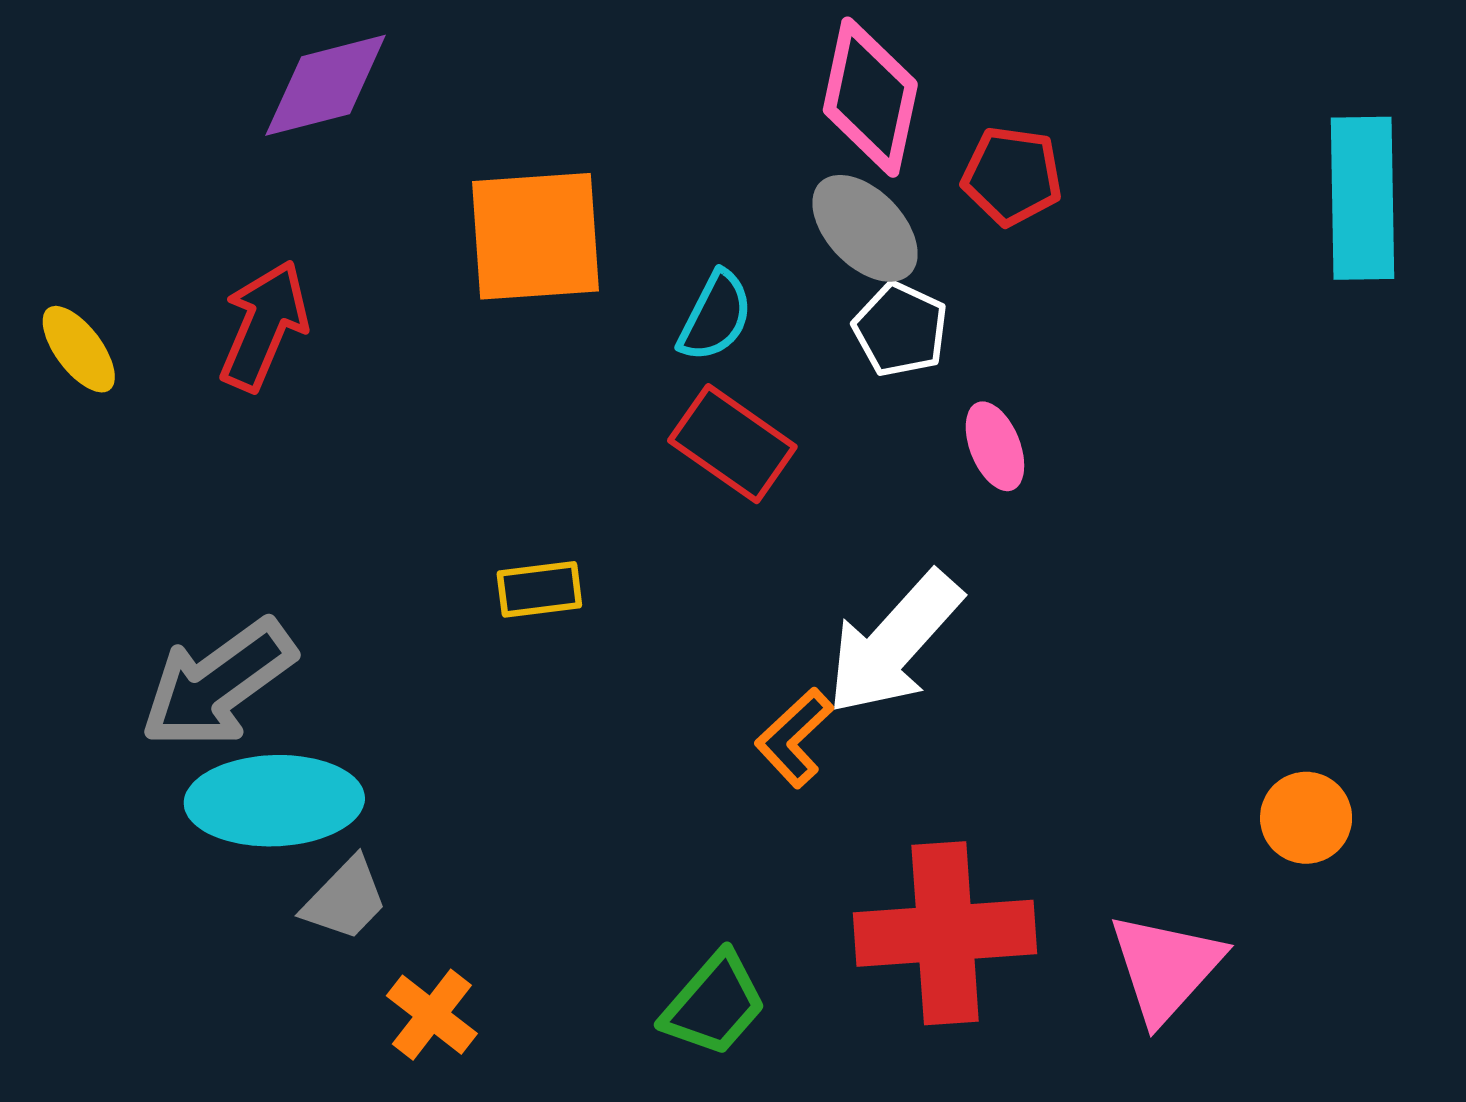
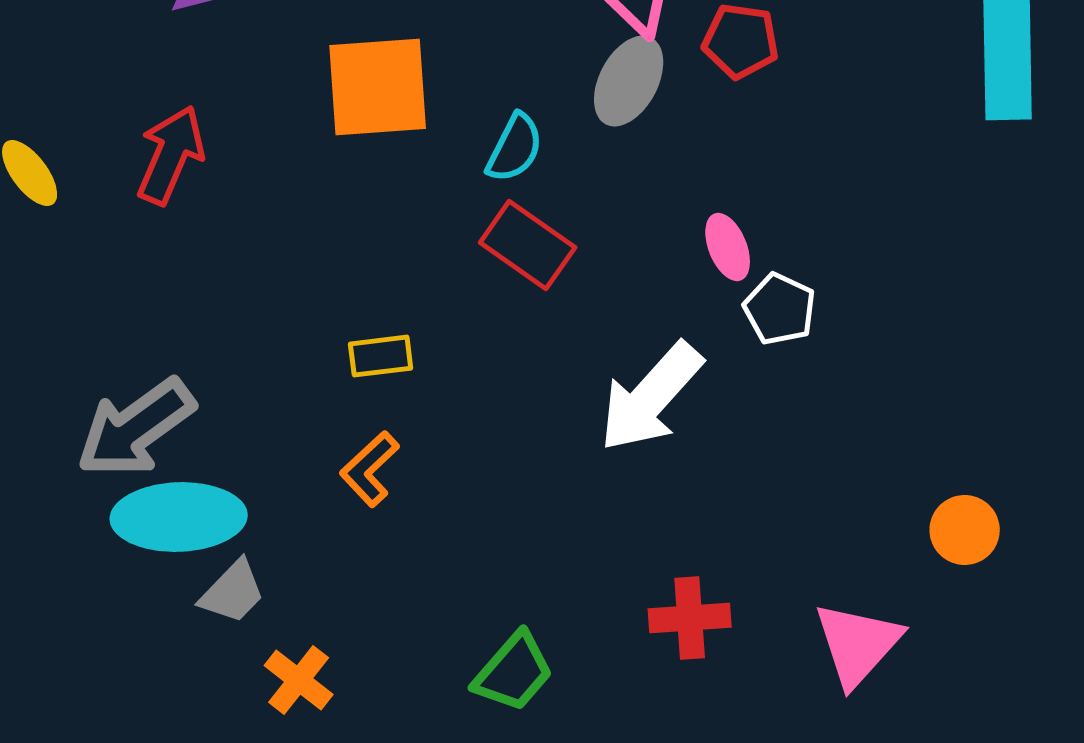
gray ellipse: (865, 228) -> (629, 81), turned 72
white pentagon: (900, 329) -> (780, 309), moved
orange L-shape: (794, 738) -> (370, 469), moved
red cross: (945, 933) -> (690, 618), size x0.6

